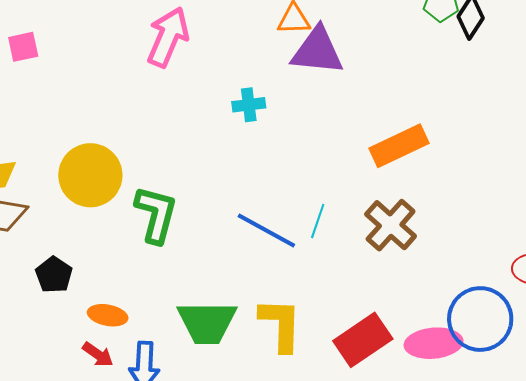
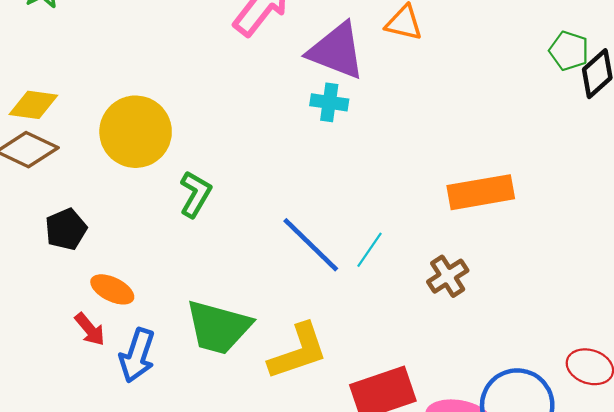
purple triangle: (317, 51) -> (336, 51), moved
green L-shape: (156, 214) -> (195, 194), size x0.7
brown cross: (391, 225) -> (448, 276), size x0.7
yellow L-shape: (281, 325) -> (298, 352), turned 54

